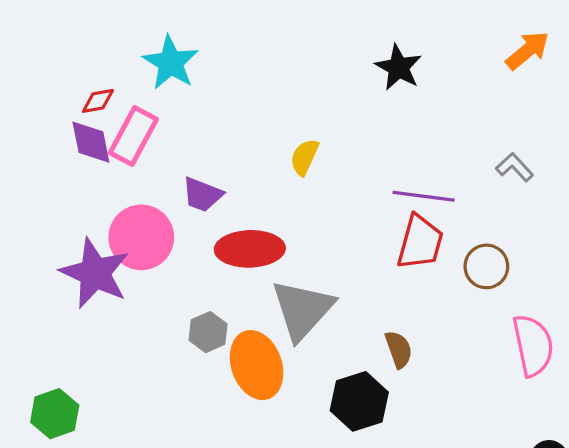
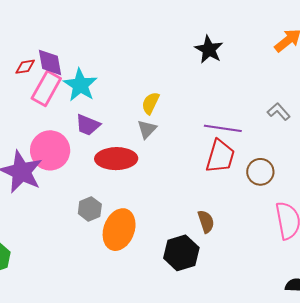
cyan star: (171, 63) -> (80, 85), moved
purple diamond: (91, 142) -> (50, 62), moved
gray triangle: (302, 310) -> (147, 129), moved, size x0.5
orange ellipse: (257, 365) -> (119, 230), turned 39

